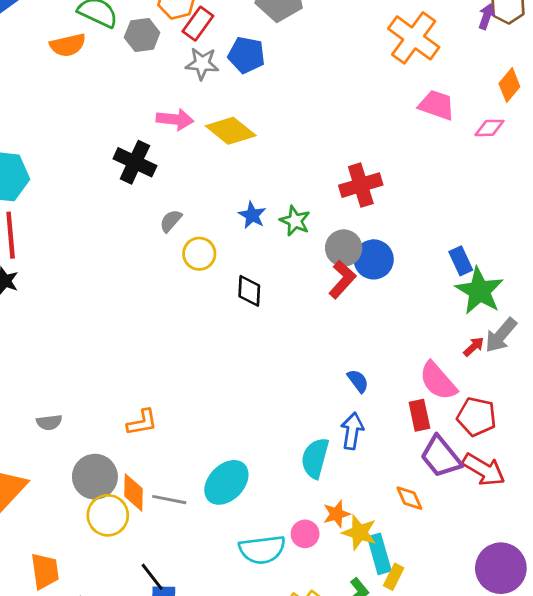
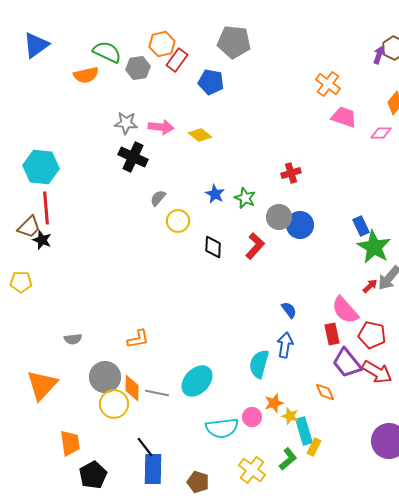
orange cross: (414, 38) -> (328, 84), moved, size x0.7
gray star: (202, 64) -> (126, 123), moved
yellow diamond: (231, 131) -> (200, 135), size x0.7
red cross: (361, 185) -> (291, 173), size x0.7
red L-shape: (342, 279) -> (255, 246), moved
yellow star: (359, 532) -> (290, 416), size x0.7

